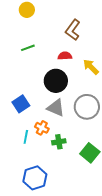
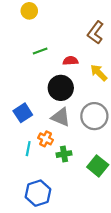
brown L-shape: (73, 30) -> (95, 33), moved
green line: (28, 48) -> (40, 51), moved

